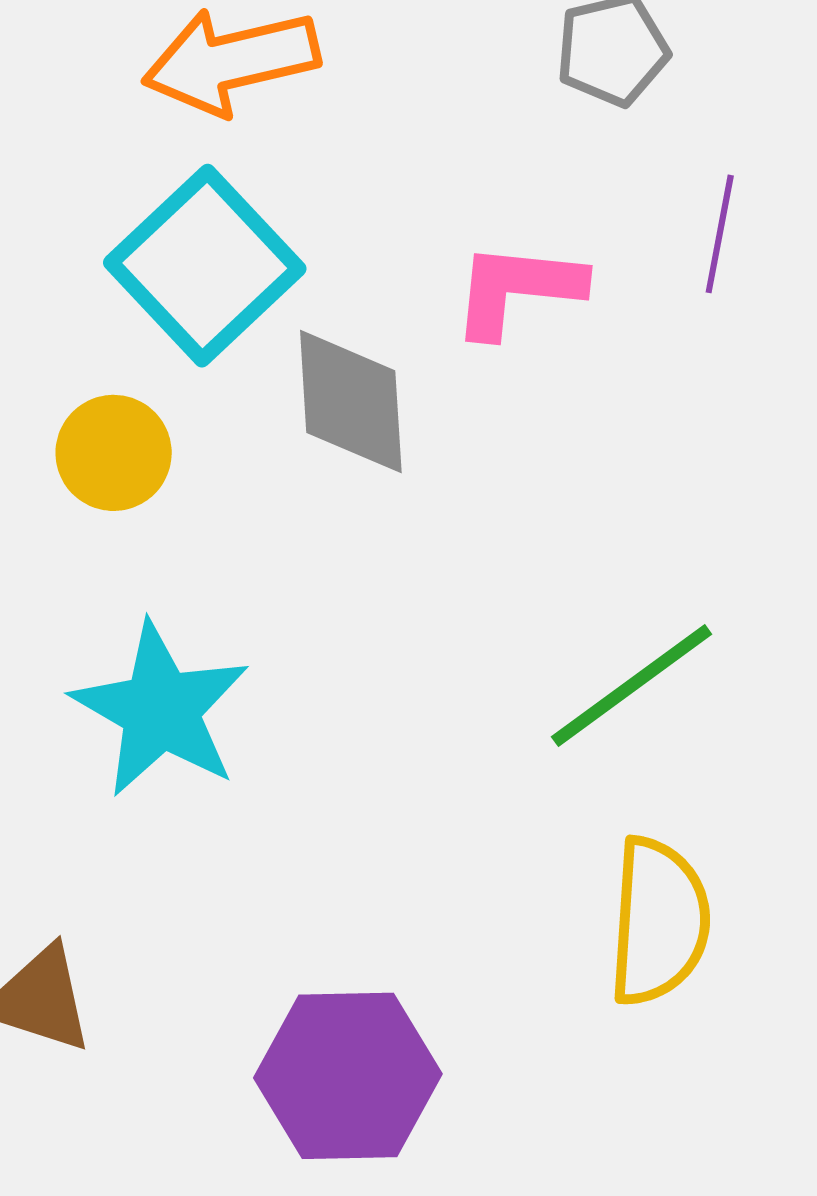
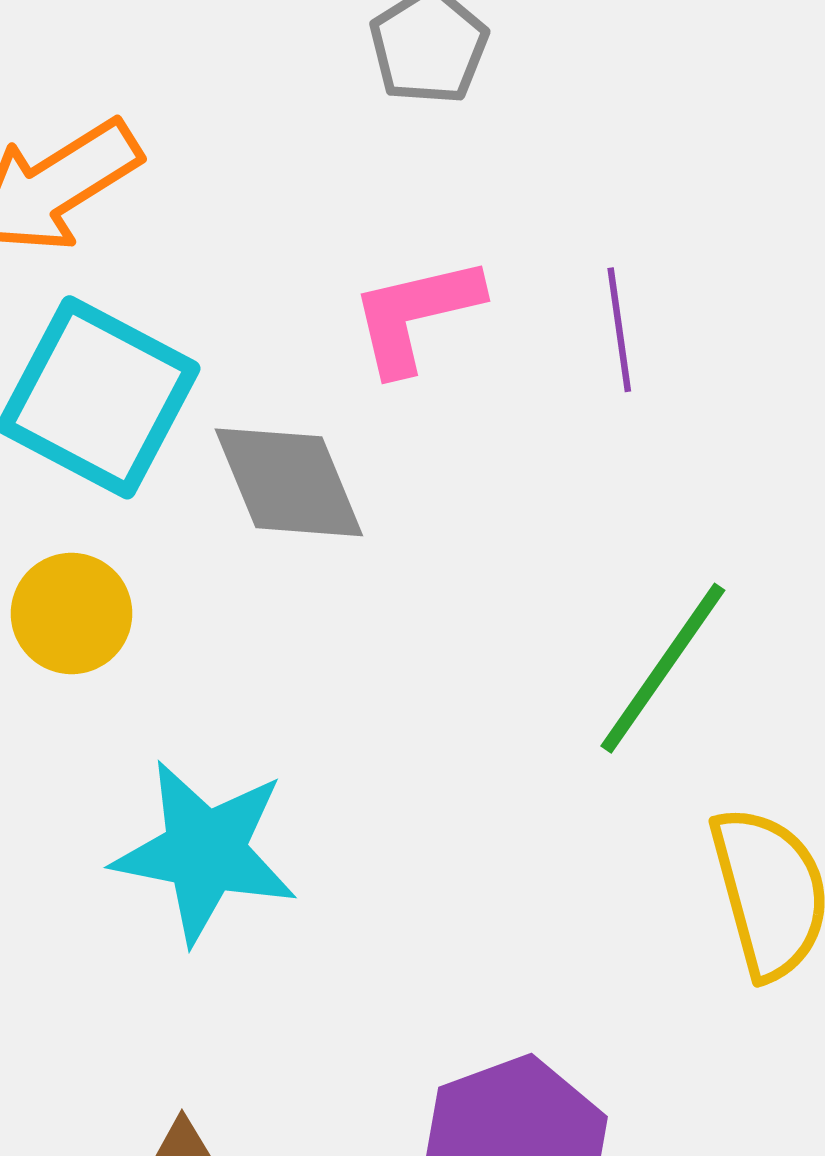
purple line: (720, 234) -> (619, 330), moved

